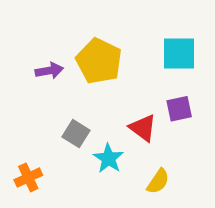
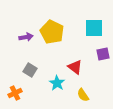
purple square: (179, 109) -> (103, 54), moved
gray square: (76, 134) -> (30, 70), moved
yellow semicircle: (158, 181) -> (83, 95), turned 112

